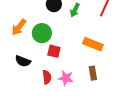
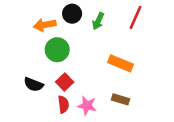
orange arrow: (19, 27) -> (45, 25), moved, turned 42
red square: (54, 51) -> (65, 82), moved, turned 32
brown rectangle: (93, 73) -> (121, 99), turned -64

